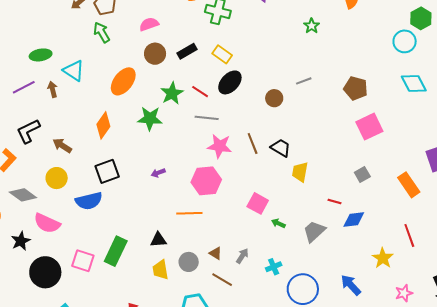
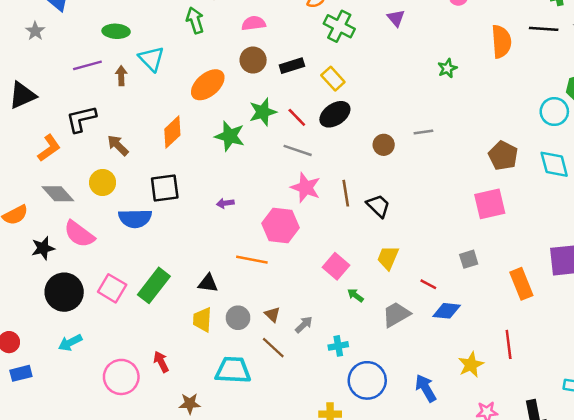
brown pentagon: (356, 88) -> (503, 156), moved
yellow trapezoid: (300, 172) -> (388, 258), moved

